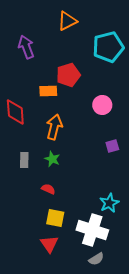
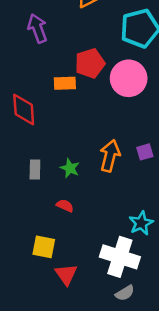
pink circle: (102, 105) -> (129, 78), moved, size x1.5
orange arrow: (54, 127) -> (110, 156), moved
yellow square: (55, 218) -> (44, 247), moved

